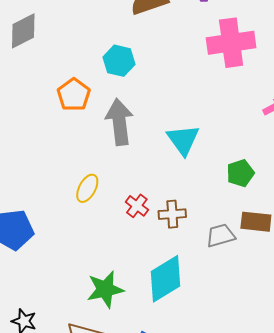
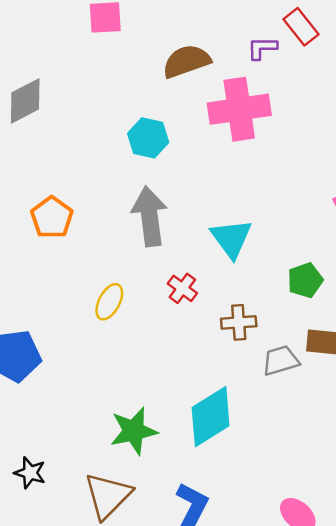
pink cross: (231, 43) -> (239, 109), moved
orange pentagon: (74, 95) -> (52, 217), moved
red cross: (137, 206) -> (182, 288), moved
brown cross: (172, 214) -> (239, 322), moved

